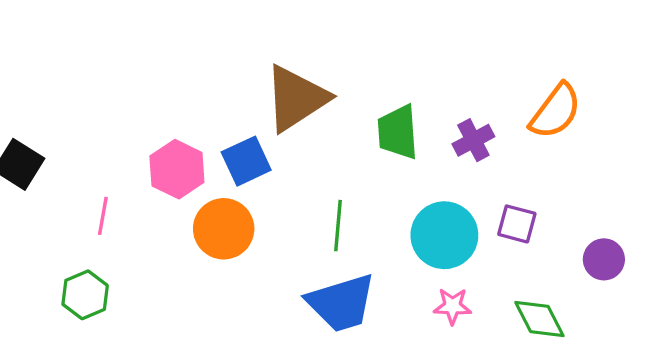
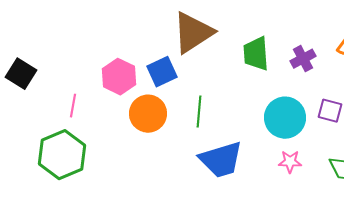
green line: (338, 226) -> (199, 112), moved
green hexagon: (85, 295) -> (62, 155), size x1.6

